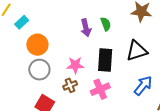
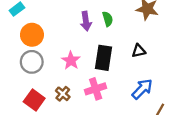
black triangle: (137, 51) -> (139, 51), size x0.6
pink star: (75, 65) -> (71, 61), turned 30
brown cross: (70, 85) -> (63, 94), moved, turned -32

